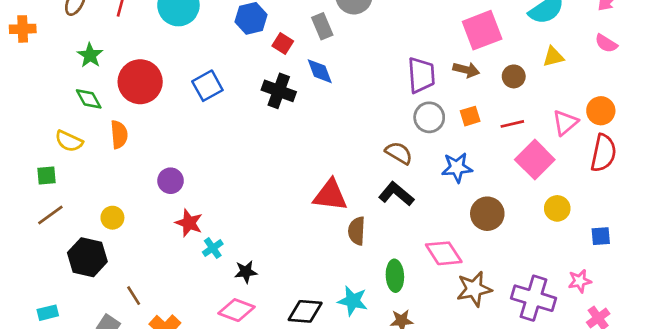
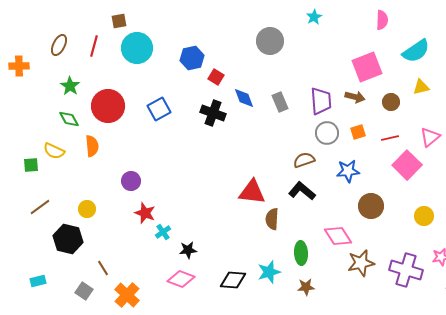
gray rectangle: (322, 26) -> (280, 102), moved
brown semicircle: (399, 153) -> (304, 160), turned -50
green square: (46, 175) -> (31, 165), moved
yellow circle: (557, 208) -> (424, 216), moved
cyan star: (353, 301) -> (269, 272), turned -30

